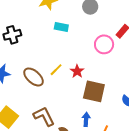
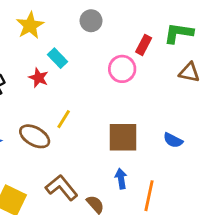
cyan rectangle: (61, 27) -> (57, 58), turned 48
red star: (77, 71) -> (39, 78), moved

